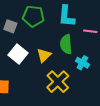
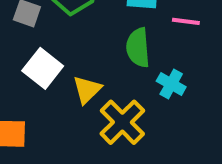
yellow triangle: (44, 55) -> (87, 90), moved

